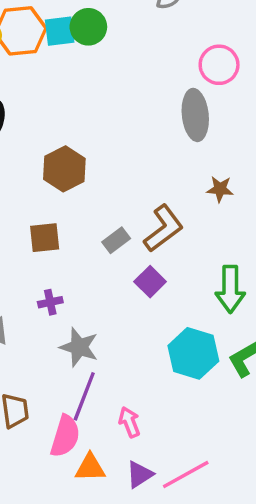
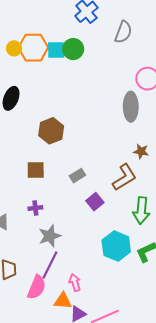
brown L-shape: (163, 228) -> (124, 177), moved
gray star: (79, 347) -> (50, 236), turned 30
orange triangle: (90, 468) -> (63, 301), moved

